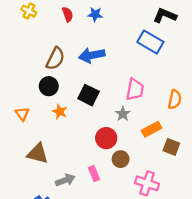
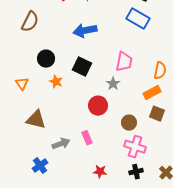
brown semicircle: (55, 59) -> (30, 22), moved
orange rectangle: (151, 129) -> (152, 93), moved
brown circle: (121, 159) -> (129, 123), moved

